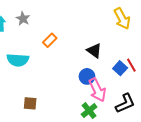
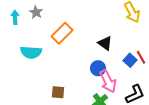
orange rectangle: (50, 40) -> (62, 33), size x1.5
brown square: (30, 103) -> (58, 92), moved

